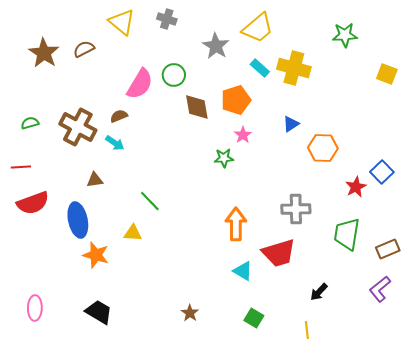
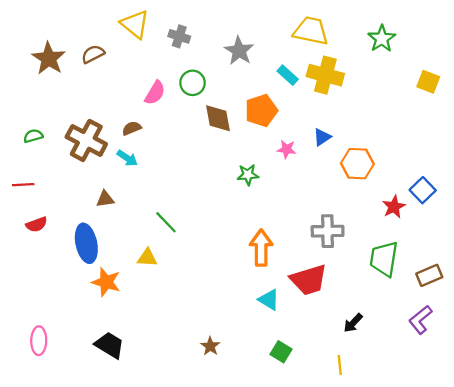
gray cross: (167, 19) -> (179, 36), moved
yellow trapezoid: (258, 28) -> (311, 31), moved, turned -128
green star: (345, 35) -> (382, 39), turned -30
pink semicircle: (140, 84) -> (155, 93), size x0.7
pink star: (243, 135) -> (287, 149), moved, turned -30
red semicircle: (33, 203) -> (37, 224), size x0.6

